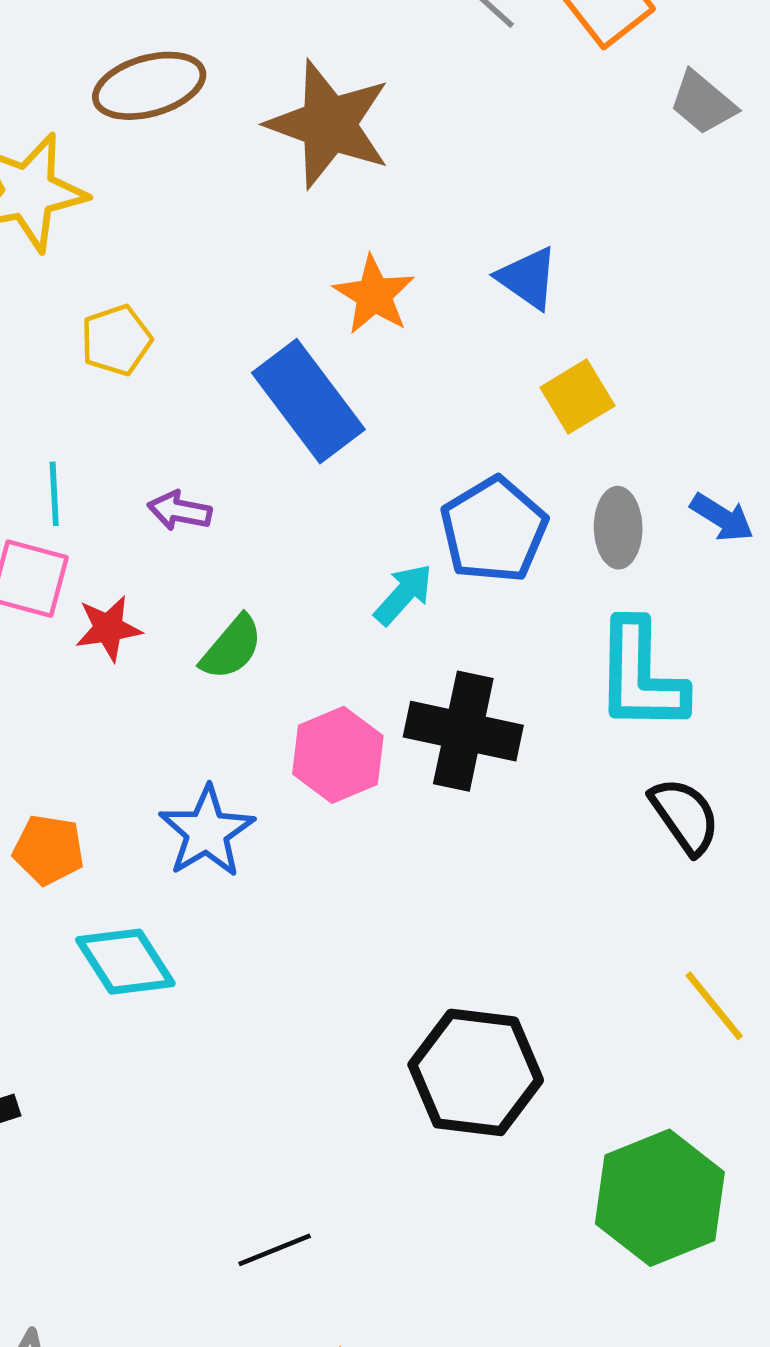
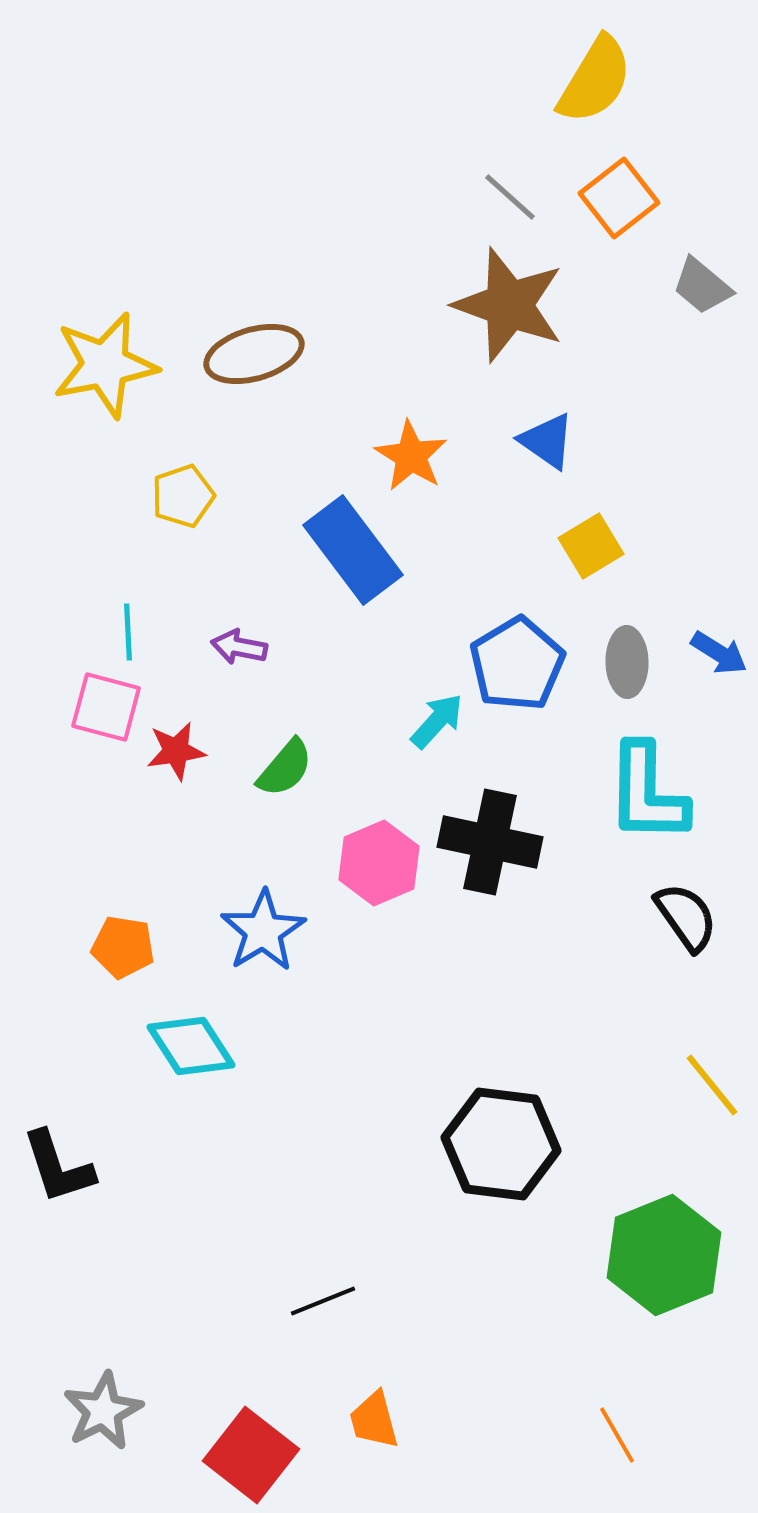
brown ellipse: (149, 86) -> (254, 354), moved
brown star: (329, 124) -> (509, 305), moved

